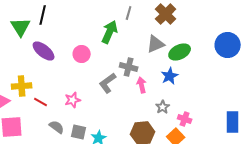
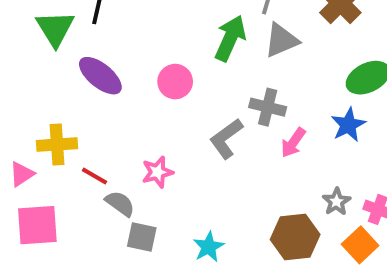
gray triangle: (156, 44) -> (281, 40), moved
pink arrow: (142, 85) -> (293, 143), turned -133
gray star: (163, 107) -> (336, 202), moved
gray semicircle: (57, 127) -> (120, 204), moved
gray square: (79, 132) -> (142, 237), moved

